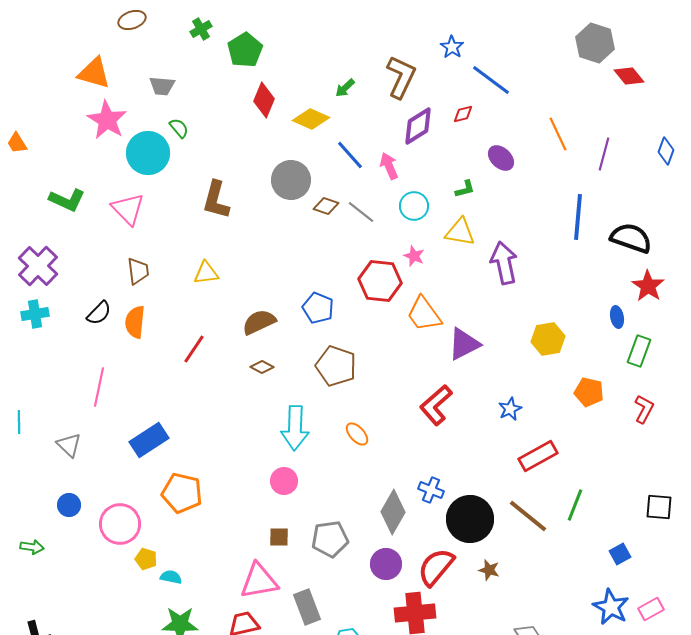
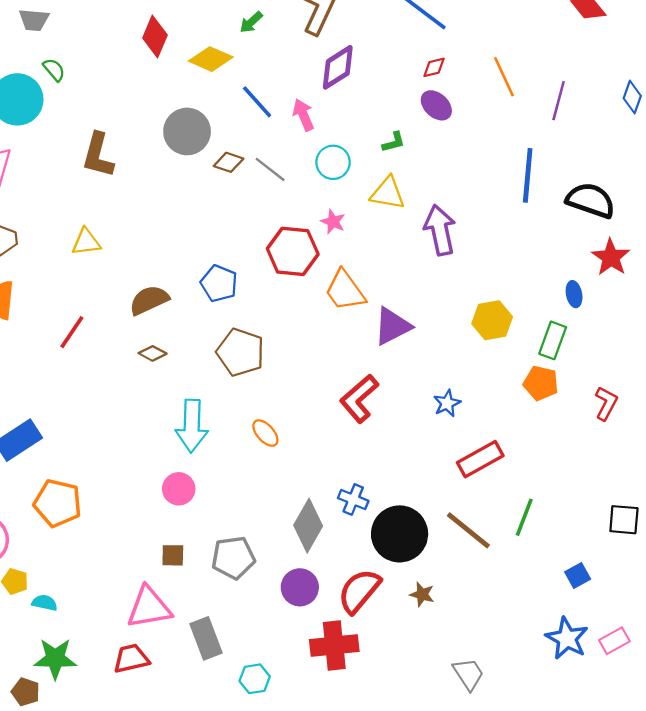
red diamond: (463, 114) -> (434, 67), moved
green rectangle: (639, 351) -> (553, 340), moved

